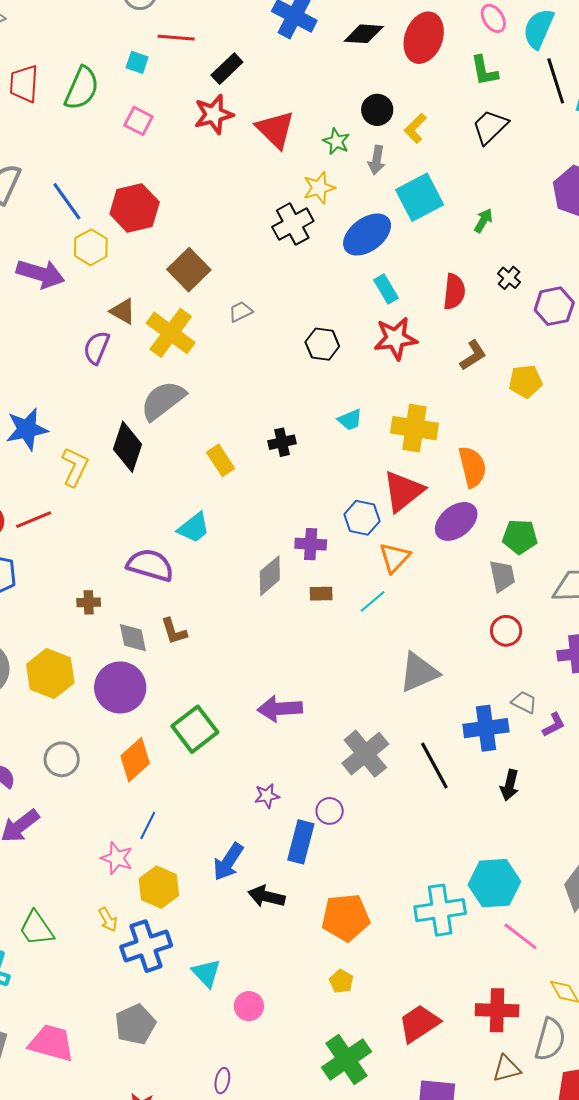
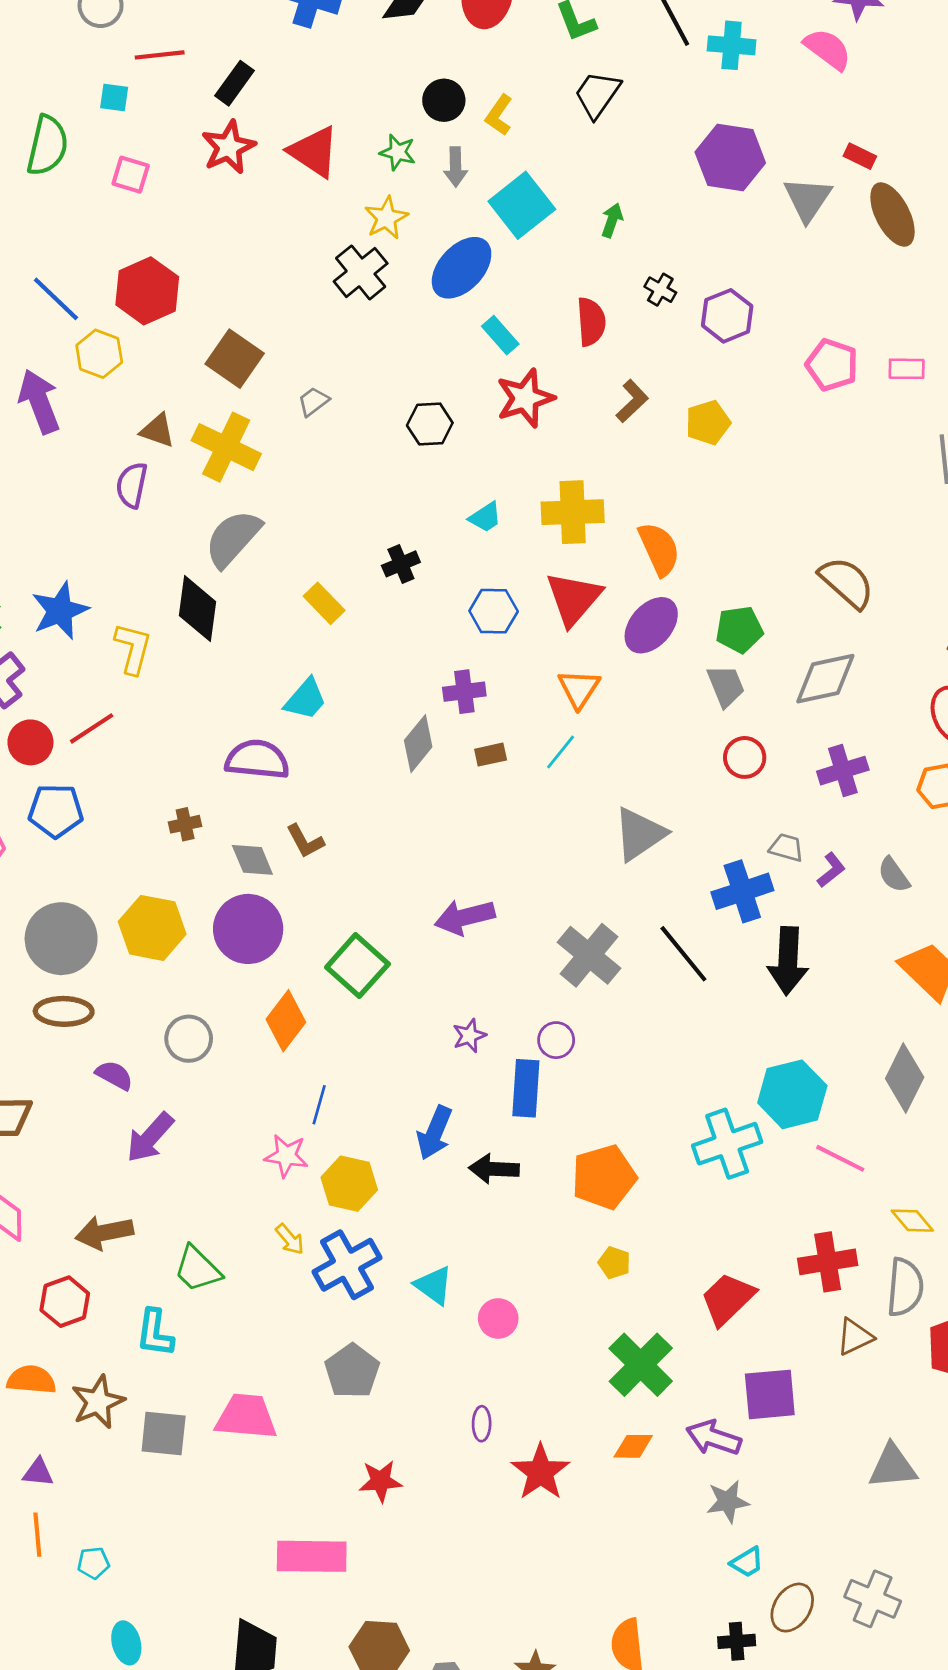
purple arrow: (41, 274) -> (39, 401), turned -117
blue hexagon: (362, 518) -> (494, 611), moved
black arrow: (510, 785) -> (788, 961), size x1.6

